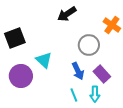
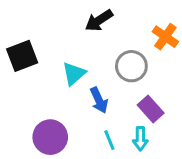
cyan triangle: (44, 60) -> (74, 74), moved, turned 36
blue arrow: (78, 71) -> (99, 100), moved
purple circle: (21, 76) -> (50, 137), moved

